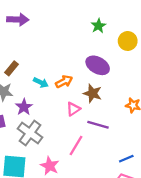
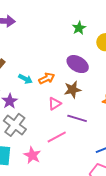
brown star: (92, 93) -> (72, 90), turned -30
pink line: (76, 146) -> (57, 137), turned 30

